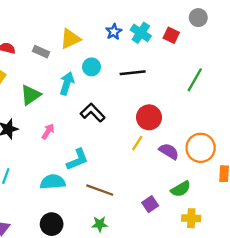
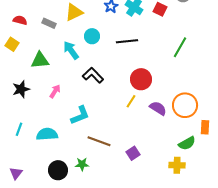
cyan arrow: (67, 83) -> (71, 50), turned -54
green triangle: (30, 95) -> (40, 60), turned 30
cyan semicircle: (53, 182) -> (47, 134), moved
green semicircle: (181, 189) -> (187, 143), moved
purple square: (150, 204) -> (133, 153), moved
green star: (100, 224) -> (82, 164), moved

